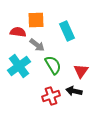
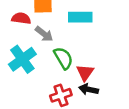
cyan rectangle: (67, 31) -> (80, 17), turned -66
red triangle: (81, 71) -> (85, 73), moved

